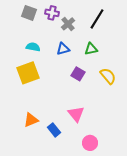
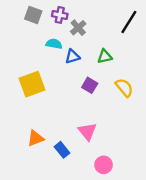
black line: (97, 19) -> (129, 22), moved
cyan semicircle: (33, 47) -> (54, 44), moved

